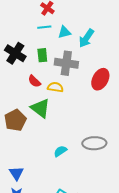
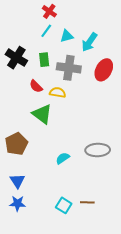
cyan line: (44, 27) -> (46, 31), turned -48
red ellipse: (100, 79) -> (104, 70), moved
brown pentagon: (15, 120) -> (16, 144), moved

